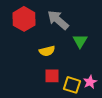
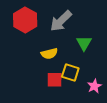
gray arrow: (58, 20) -> (61, 21), turned -85
yellow square: (72, 85) -> (70, 72), moved

